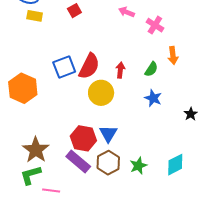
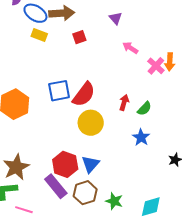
orange arrow: (173, 56) -> (170, 62), moved
red arrow: (120, 70) -> (124, 102), moved
green star: (138, 166) -> (114, 201), turned 30

